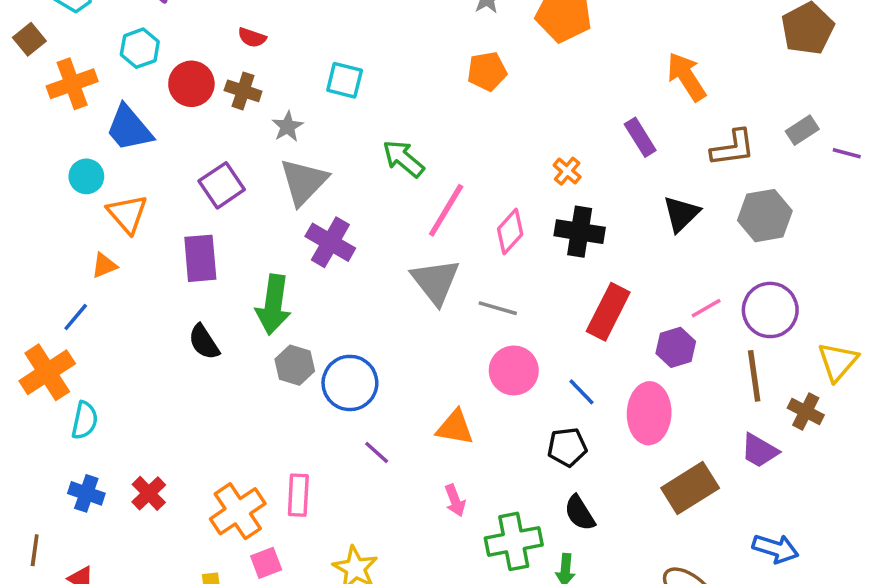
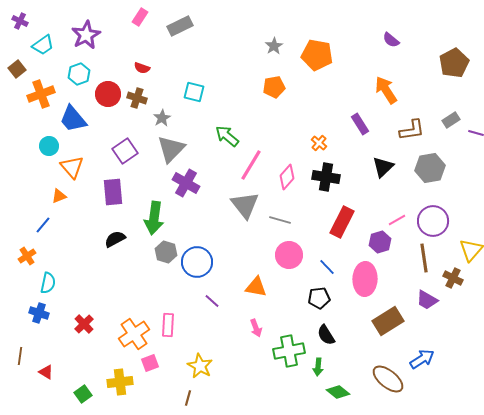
black semicircle: (204, 342) -> (115, 239), turned 95
orange cross: (47, 372) -> (27, 256), size x0.6
blue cross: (86, 493) -> (39, 313), moved
blue arrow: (776, 549) -> (422, 359), moved, turned -50

